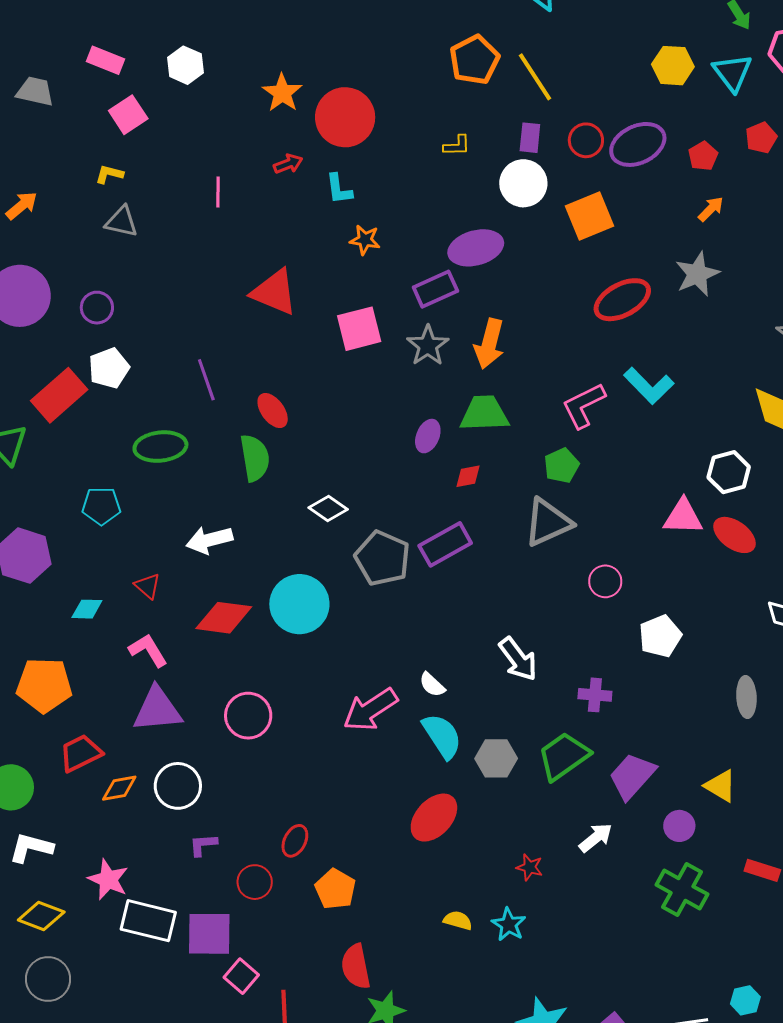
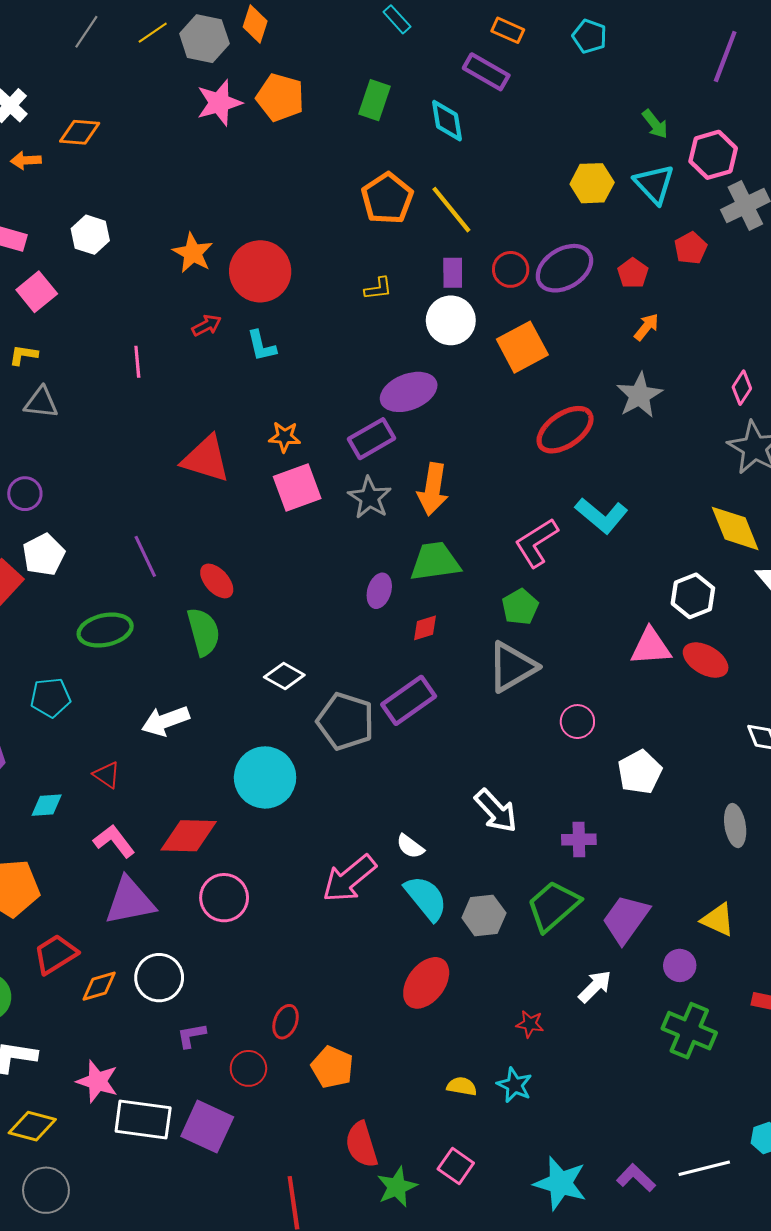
orange star: (365, 240) -> (285, 437), moved
red diamond: (224, 618) -> (189, 836), moved
purple square: (209, 934) -> (207, 1127), turned 30
pink square: (241, 976) -> (456, 1166), moved

